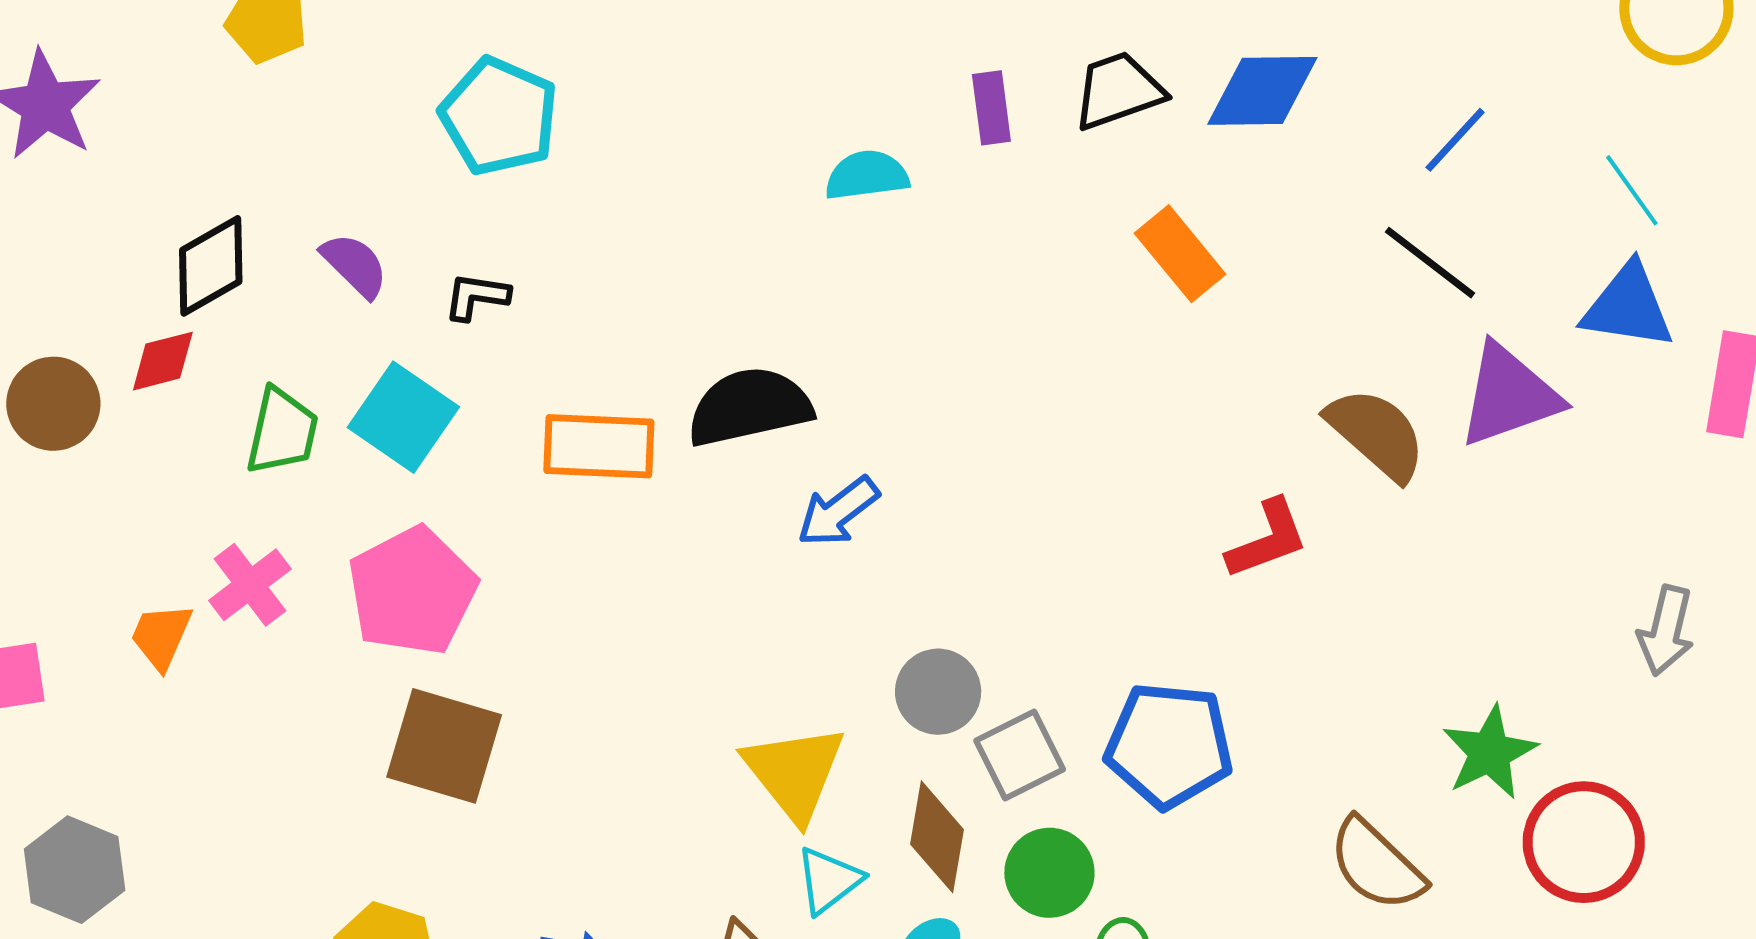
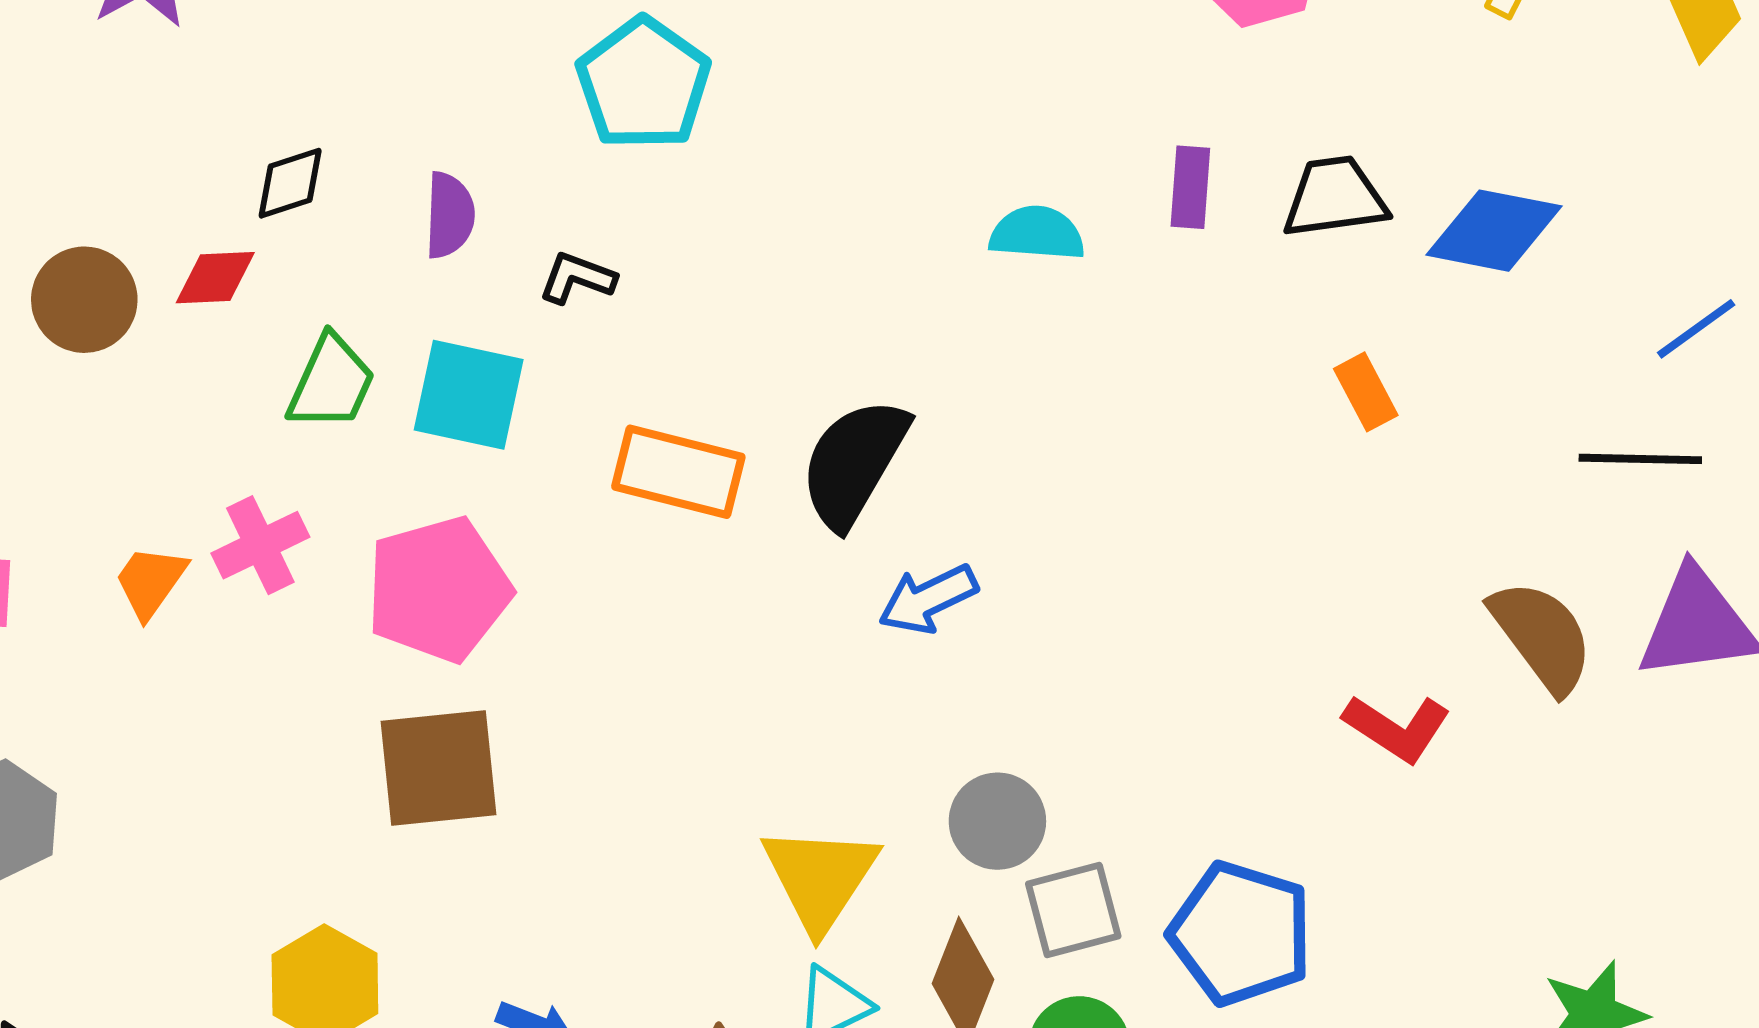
orange rectangle: (1180, 254) -> (1366, 392), size x0.7
black line: (1430, 263) -> (1640, 459), turned -48
purple semicircle: (355, 265) -> (450, 215), turned 36
black diamond: (211, 266) -> (290, 183), size x0.7
black semicircle: (749, 407) -> (854, 463), turned -59
cyan square: (403, 417) -> (469, 395), turned -34
red L-shape: (1267, 539) -> (1397, 728), turned 42
brown square: (444, 746) -> (438, 768), turned -34

